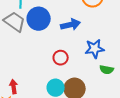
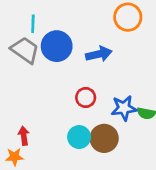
blue star: (95, 49) -> (124, 108), moved

